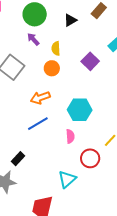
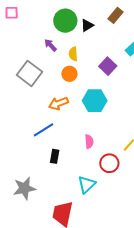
green circle: (35, 14) -> (65, 21), moved
cyan hexagon: (80, 110) -> (95, 101), moved
blue line: (38, 124) -> (43, 130), moved
black rectangle: (18, 159) -> (55, 156), moved, turned -32

